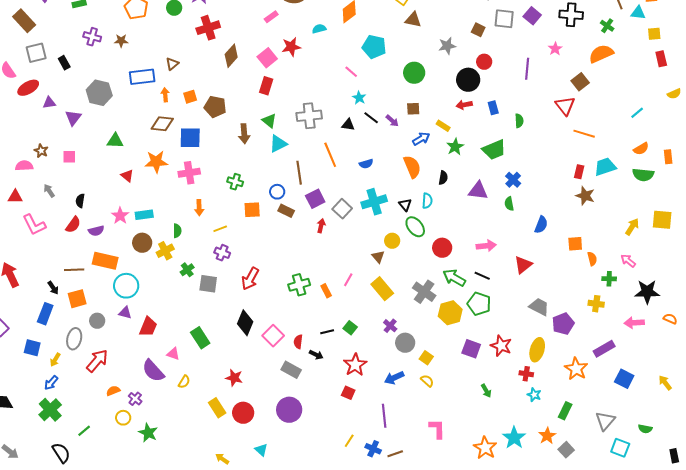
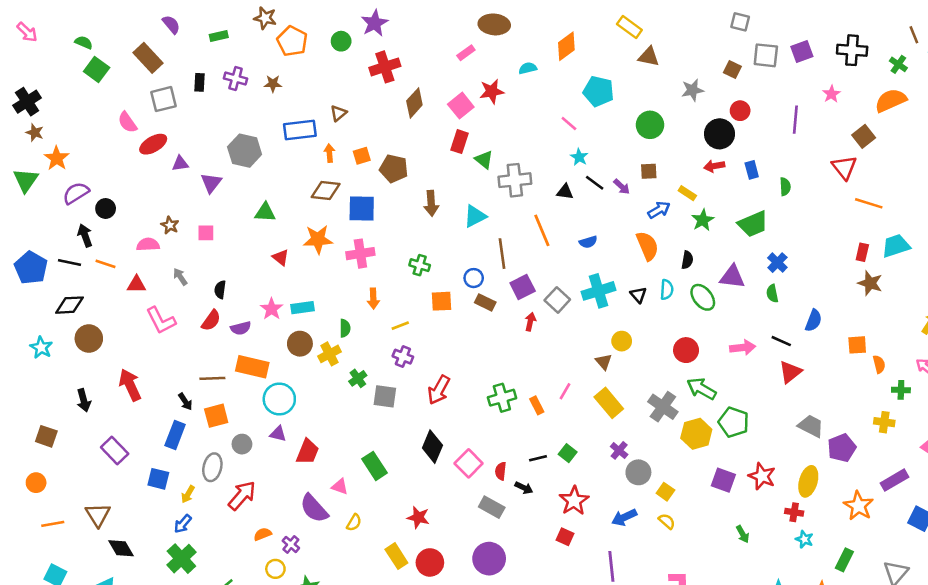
purple square: (532, 16) -> (802, 51), turned 30
black rectangle: (64, 63) -> (200, 82), moved, turned 32
green triangle: (269, 121) -> (484, 160), moved
green ellipse: (415, 227) -> (703, 297), moved
black line: (482, 276) -> (781, 341), moved

